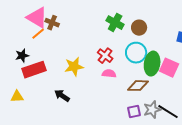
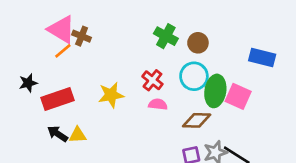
black star: (22, 56) -> (28, 83), moved
black arrow: (62, 96) -> (58, 134), moved
yellow triangle: (17, 97) -> (78, 135), moved

